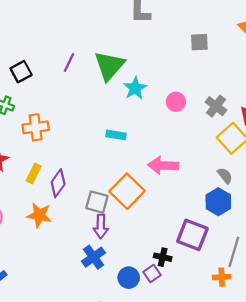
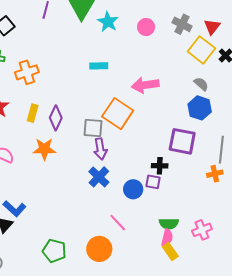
purple square: (152, 274) -> (153, 182), turned -35

